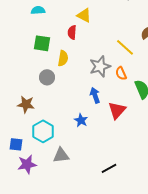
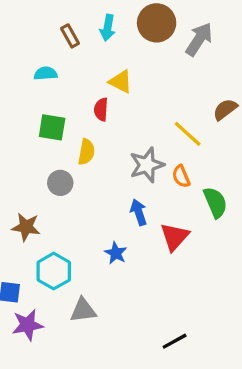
black line: (109, 168) -> (175, 341), moved

